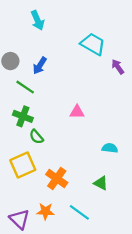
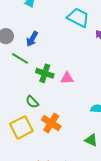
green cross: (23, 116) -> (45, 73), moved
orange cross: (57, 179) -> (51, 123), moved

